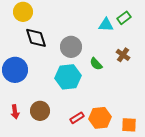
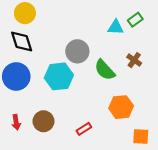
black diamond: (36, 38) -> (22, 42), moved
green semicircle: (96, 64) -> (105, 70), size x1.5
cyan hexagon: (68, 77) -> (59, 76), moved
orange hexagon: (100, 118) -> (121, 107), moved

